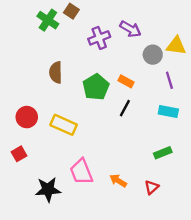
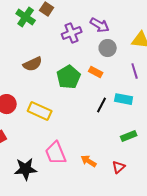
gray circle: (153, 55) -> (108, 48), moved
brown semicircle: (56, 72) -> (33, 64), turned -114
black line: (125, 108) -> (102, 105), moved
cyan rectangle: (168, 111) -> (124, 99), moved

